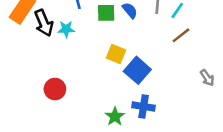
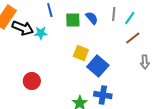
black arrow: (44, 23) -> (23, 28), turned -45
gray arrow: (207, 78) -> (145, 62), moved, turned 32

